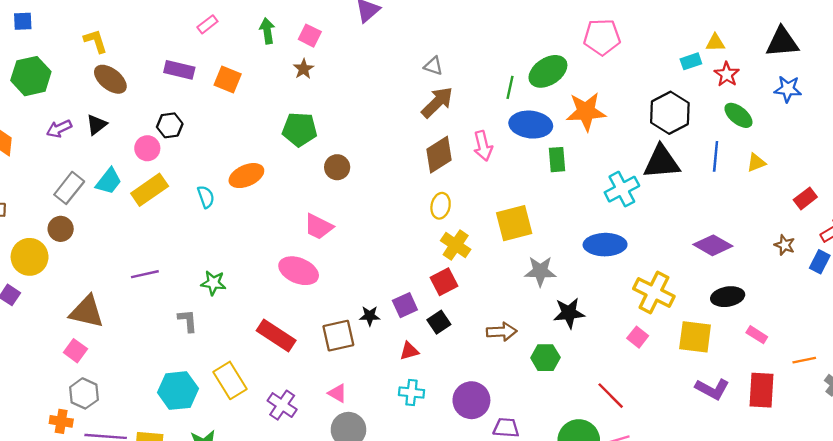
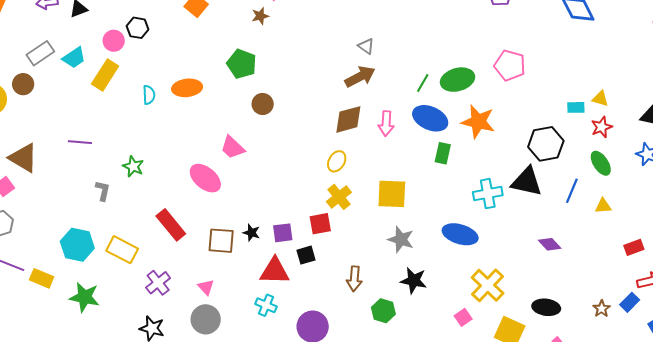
yellow rectangle: (150, 190) -> (105, 75), turned -40
purple diamond: (713, 245) -> (550, 244), moved, size x0.7
brown star: (785, 245) -> (602, 309), moved
brown arrow: (502, 332) -> (354, 279), turned 80
red triangle: (409, 351) -> (275, 271), size x1.8
yellow rectangle: (230, 380) -> (122, 250), turned -48

